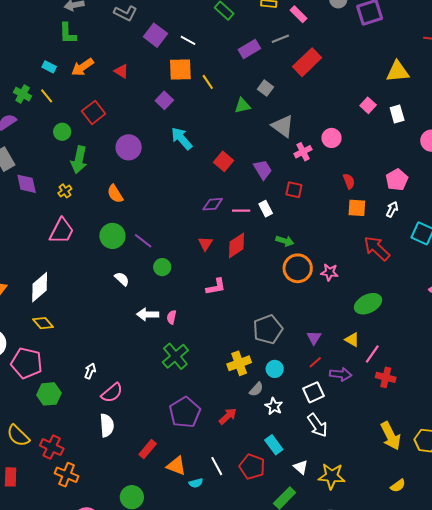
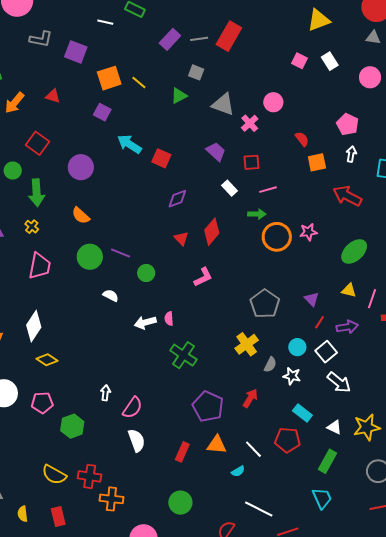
gray line: (280, 39) -> (199, 39), moved, turned 30
white line: (188, 40) -> (105, 22), moved
red square: (224, 161) -> (161, 158), moved
pink line: (241, 211) -> (268, 190), moved
pink pentagon: (27, 363) -> (42, 403), size x0.7
cyan circle: (275, 369) -> (297, 347), moved
orange triangle: (176, 466) -> (217, 445), moved

